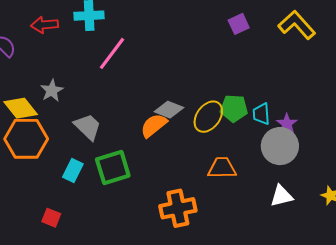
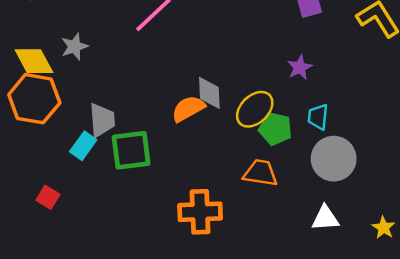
green pentagon: (234, 108) -> (275, 129), moved
gray diamond: (169, 110) -> (209, 93), turned 56
purple star: (287, 124) -> (300, 67), moved
gray trapezoid: (88, 127) -> (102, 120), moved, turned 32

